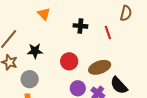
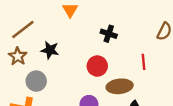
red line: (108, 32) -> (144, 62), moved
red circle: (69, 61) -> (97, 66), moved

